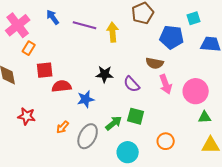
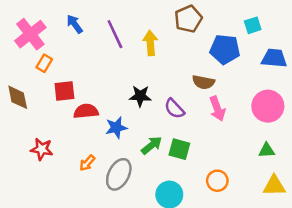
purple line: (85, 25) -> (115, 34), turned 50
pink circle: (196, 91) -> (268, 106), moved
green arrow: (114, 123) -> (152, 145), moved

